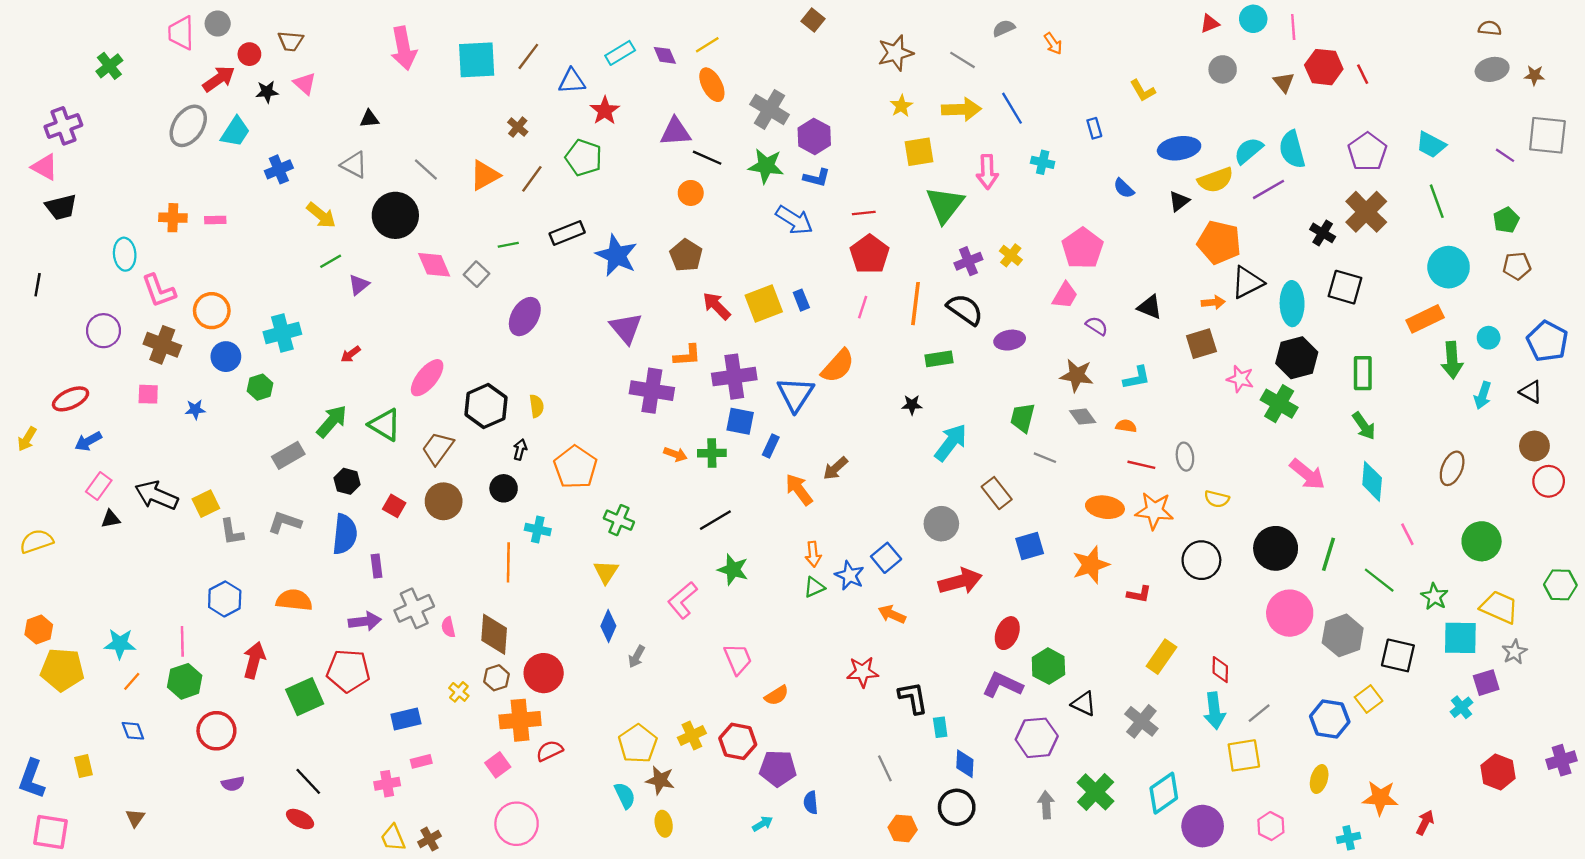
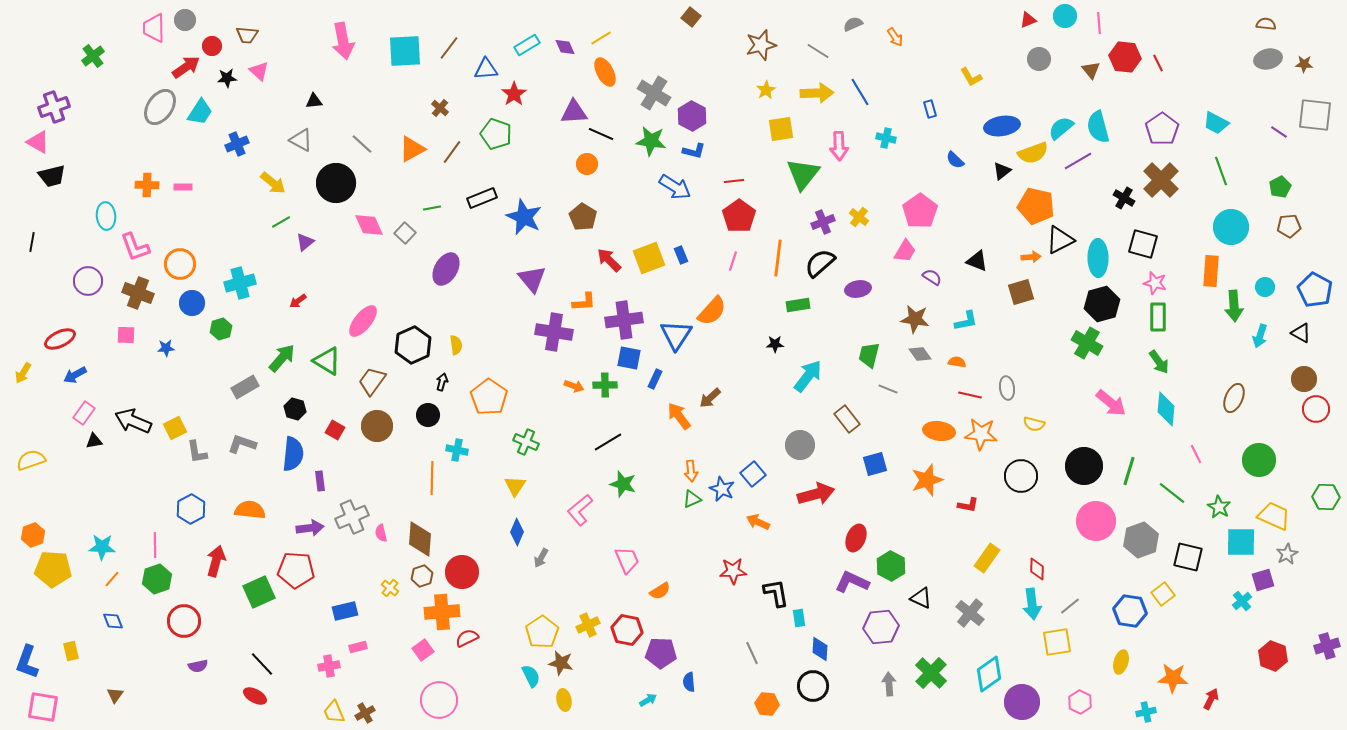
black semicircle: (965, 309) -> (820, 263), turned -76
orange rectangle: (1425, 319) -> (1211, 271), turned -60
pink star: (1240, 379) -> (1155, 283), moved

